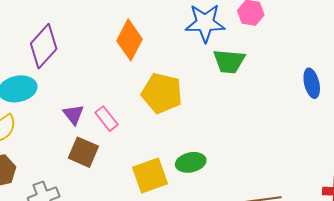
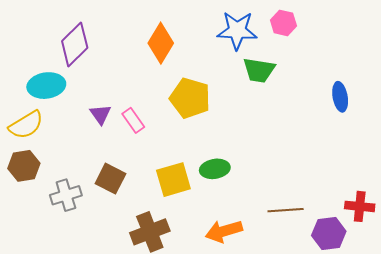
brown square: (83, 152) -> (110, 179), moved

